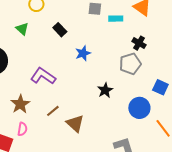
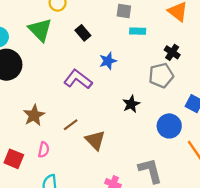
cyan rectangle: (116, 19) -> (138, 31), moved
green triangle: (22, 29) -> (40, 30), size x1.6
purple L-shape: (43, 76) -> (78, 79), moved
pink semicircle: (22, 129) -> (44, 150), moved

